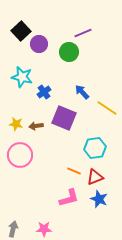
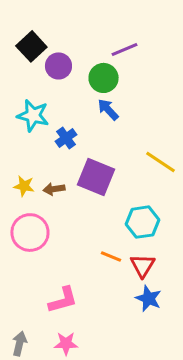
blue arrow: (82, 92) -> (108, 109), moved
red triangle: (95, 177) -> (143, 266), turned -36
pink L-shape: (69, 198) -> (63, 300), moved

